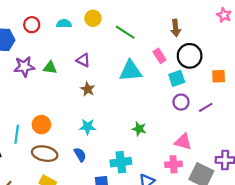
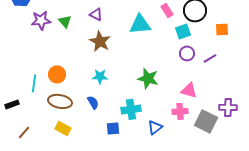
green triangle: (50, 68) -> (65, 21), turned 40
brown star: (88, 89) -> (100, 41), size x1.5
green star: (139, 129) -> (148, 78), size x1.5

